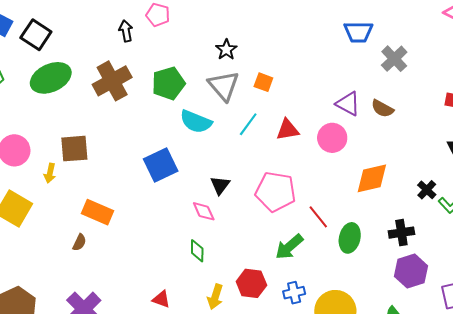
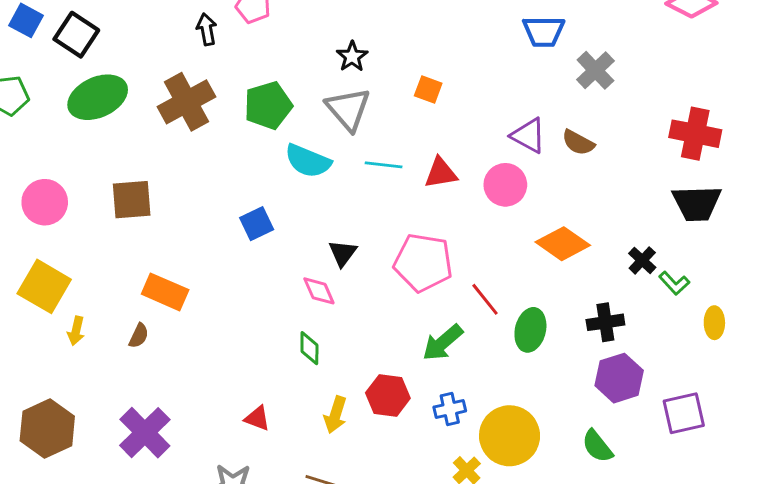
orange square: (263, 82) -> (428, 90), moved
cyan line: (248, 124) -> (384, 165), turned 60
blue square: (161, 165) -> (257, 224), size x0.7
yellow arrow: (50, 173) -> (76, 331), moved
orange diamond: (372, 178) -> (563, 244), turned 48

